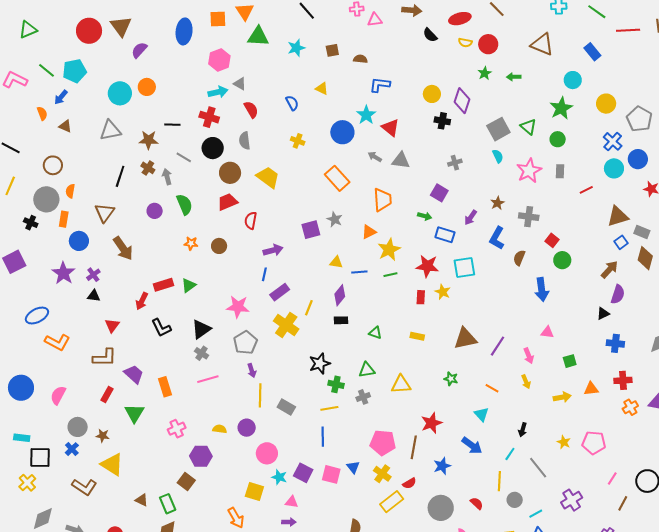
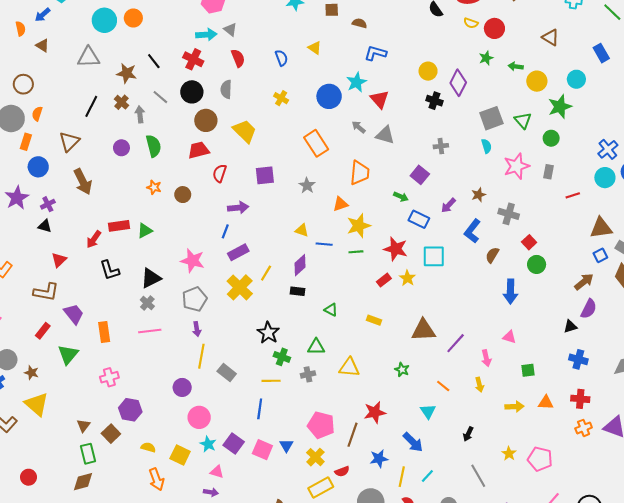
brown triangle: (542, 44) -> (550, 37), size x0.7
yellow circle: (606, 104) -> (537, 81), moved
black line: (172, 125) -> (154, 61), turned 42
purple square: (311, 230) -> (265, 175), moved
red rectangle: (421, 297) -> (384, 280), turned 40
black star: (320, 364) -> (268, 333), turned -30
yellow semicircle: (220, 429) -> (148, 447), moved
cyan line: (510, 454) -> (427, 476), moved
yellow line: (499, 481) -> (402, 477), moved
brown triangle: (142, 500) -> (83, 426), moved, turned 32

